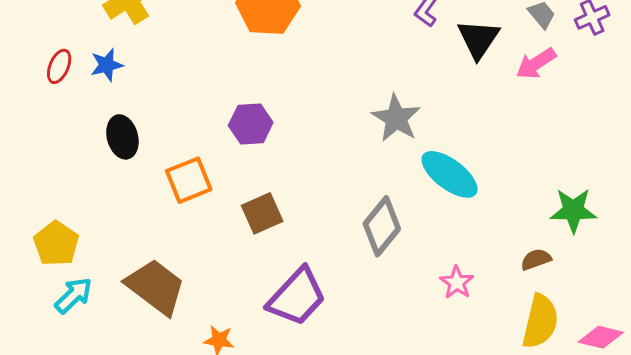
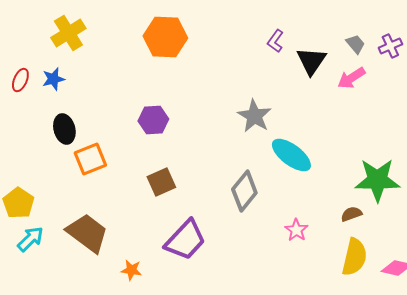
orange square: (189, 180) -> (90, 159), moved
green star: (573, 210) -> (377, 180), size x1.4

